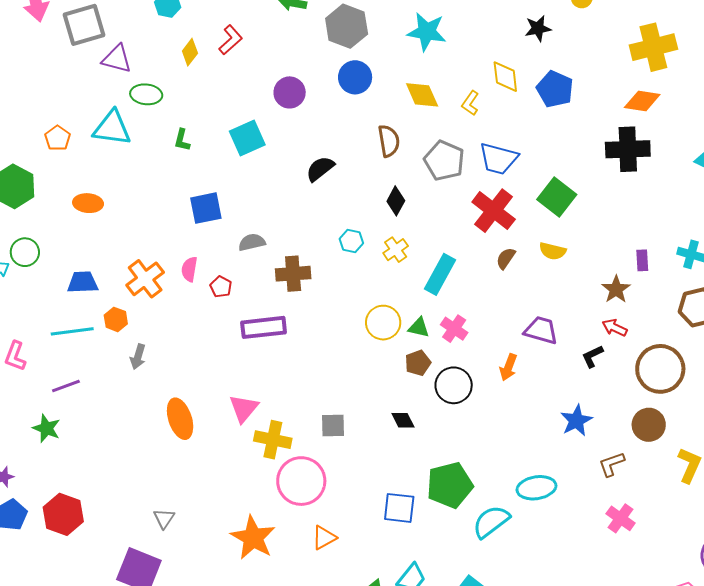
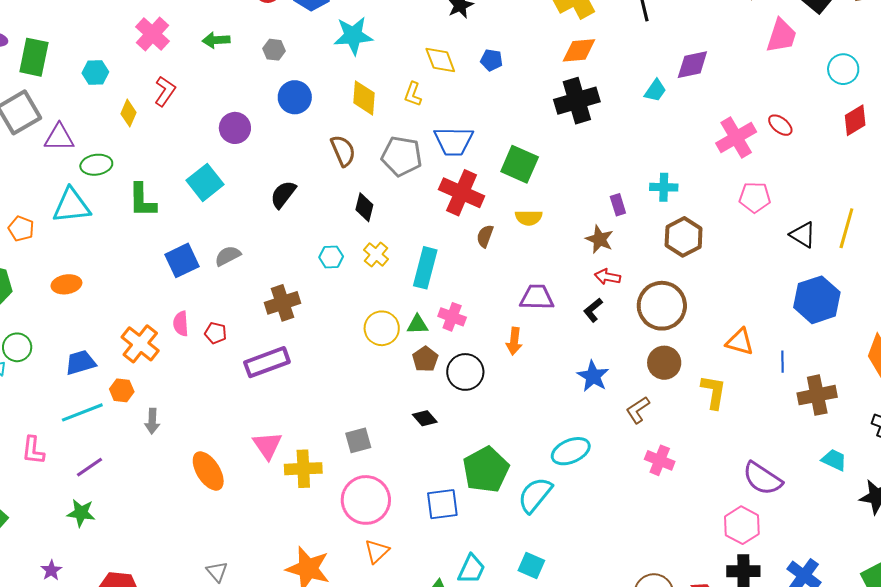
gray hexagon: (347, 26) -> (274, 50), size x0.5
blue pentagon: (555, 89) -> (491, 60), size x0.6
yellow diamond: (422, 95) -> (364, 98), turned 42
green L-shape: (182, 140) -> (142, 200), size x1.6
gray semicircle: (252, 242) -> (228, 256), moved
pink circle: (301, 481) -> (366, 500), moved

